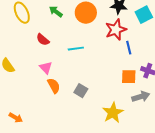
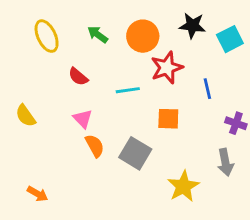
red star: (116, 30) -> (167, 68), moved
orange square: (129, 77) -> (168, 119), moved
gray square: (81, 91) -> (135, 153), size x1.5
gray arrow: (141, 97) -> (225, 162), turned 96

